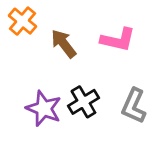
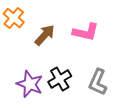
brown arrow: (64, 44) -> (45, 35), turned 80

